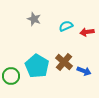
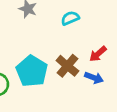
red arrow: (87, 32) -> (98, 54), moved, turned -32

